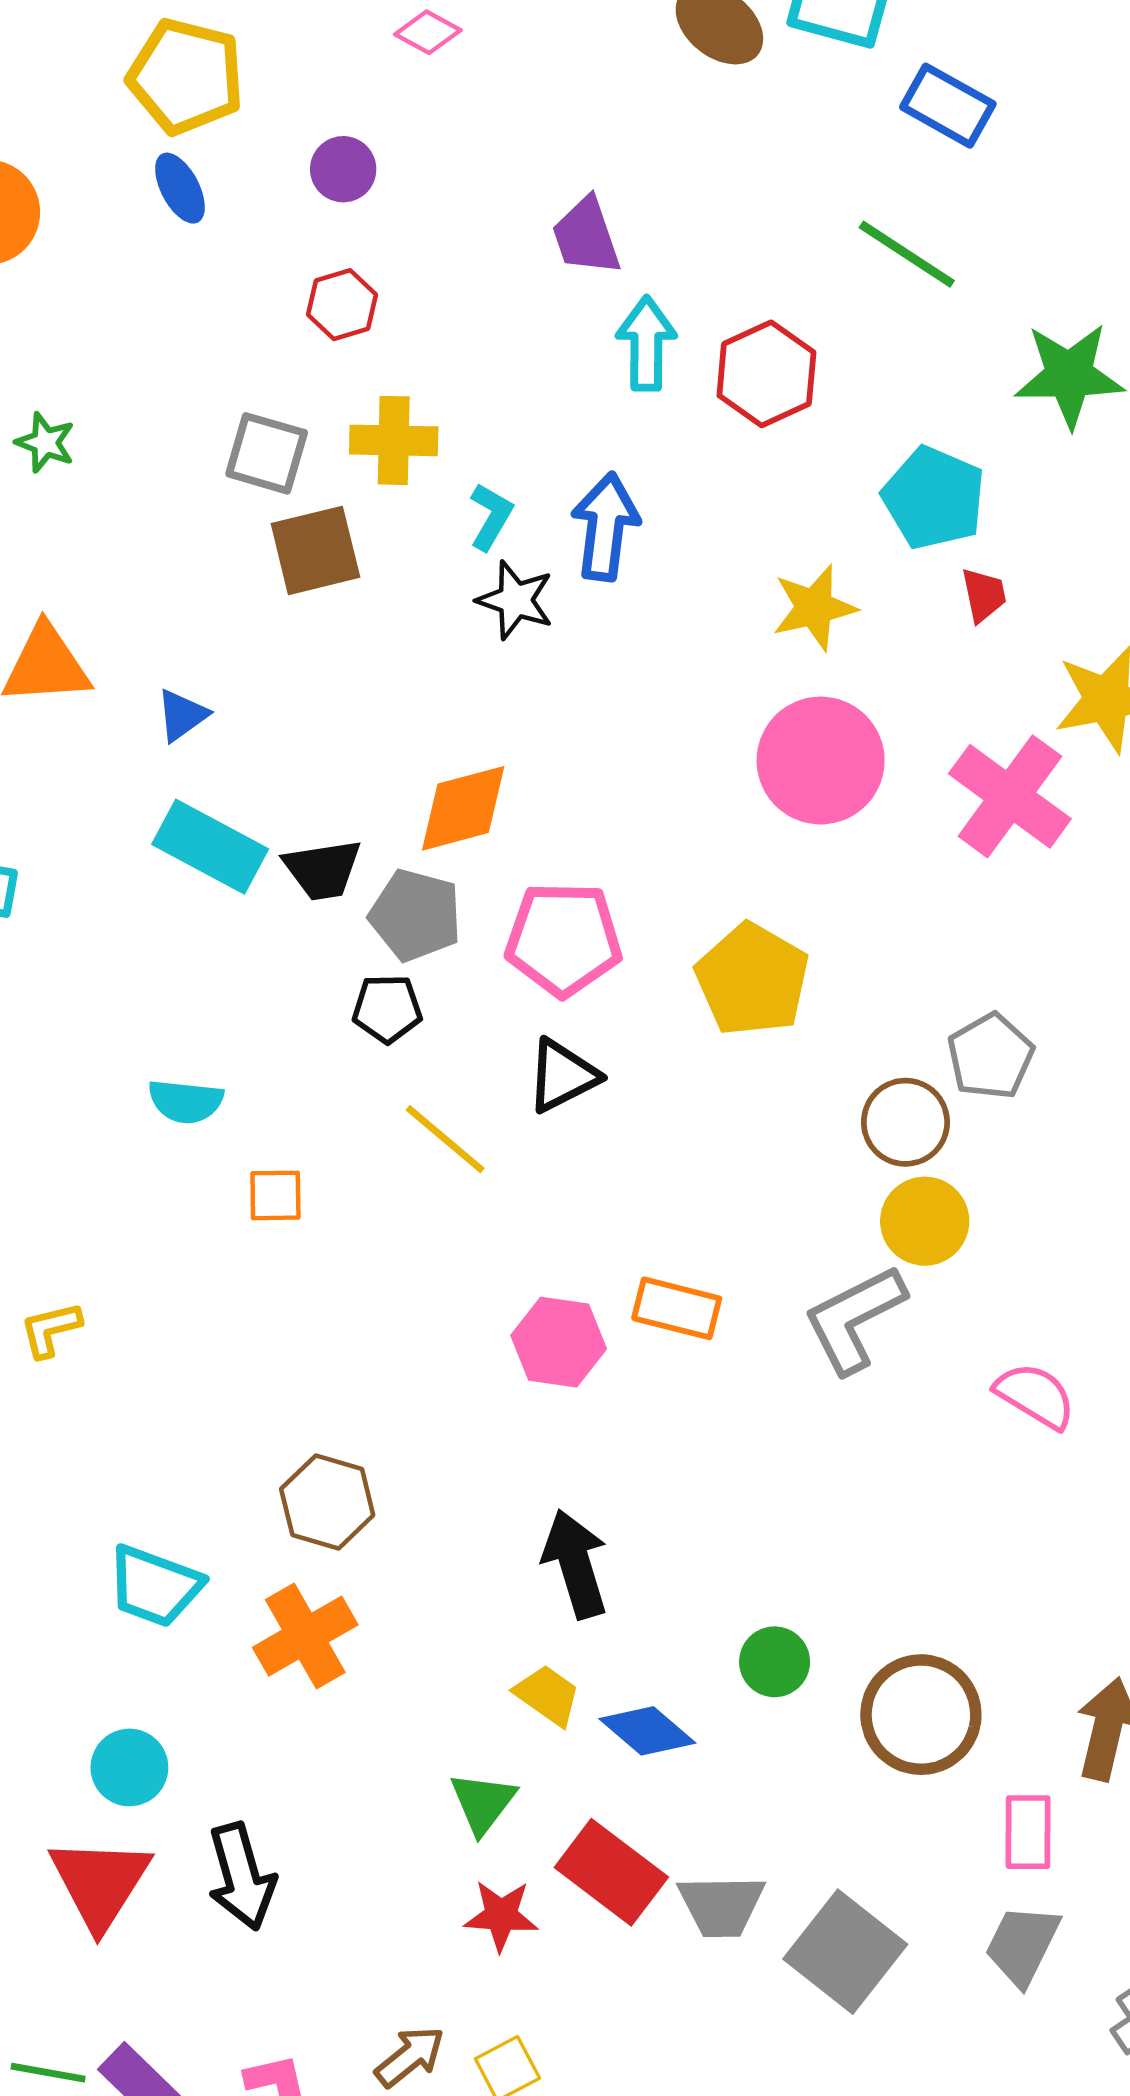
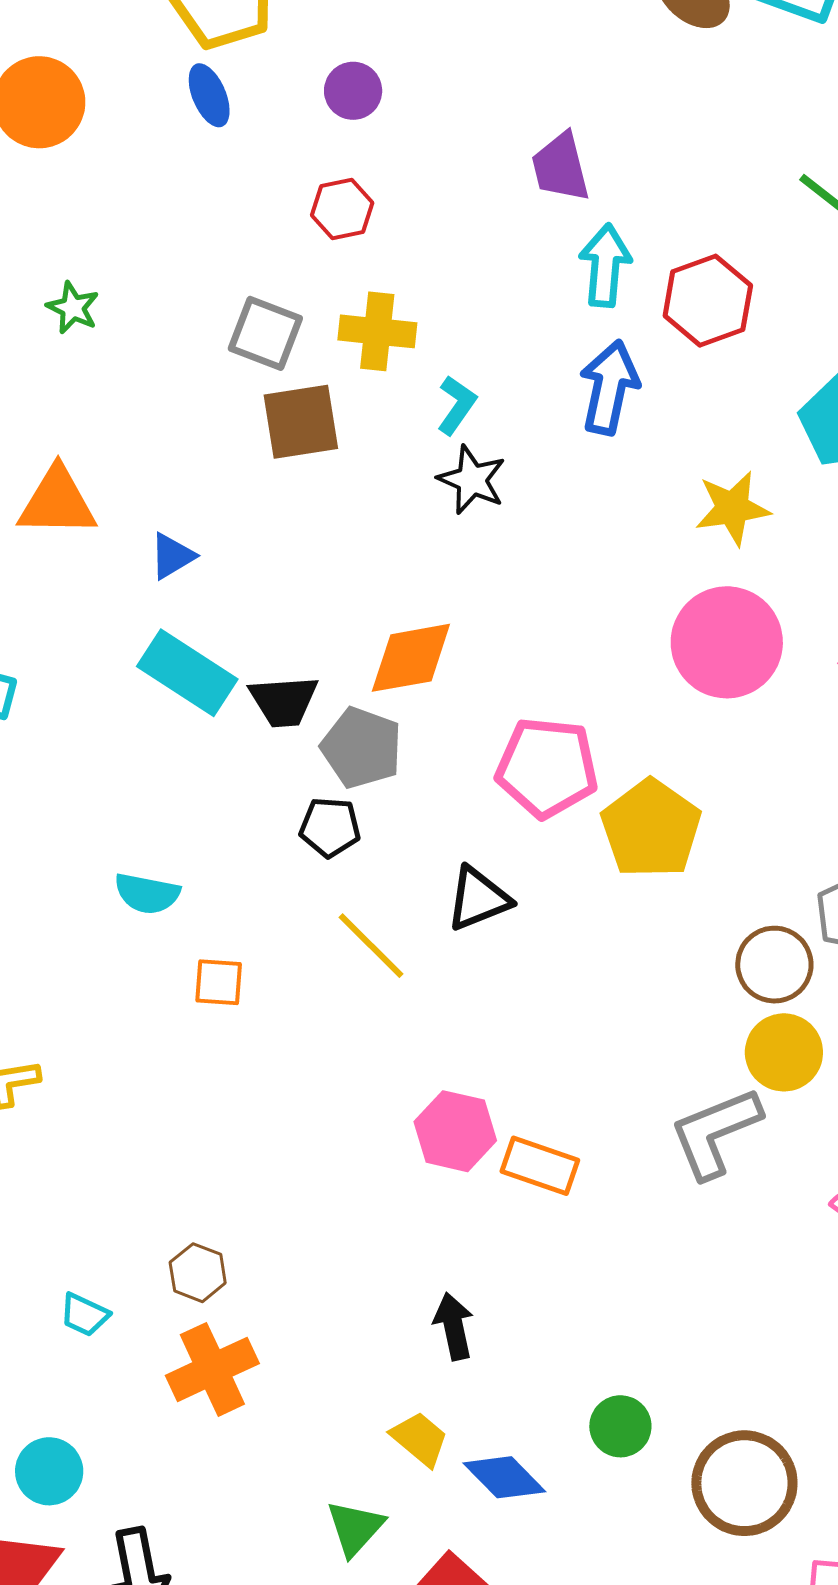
blue arrow: (605, 527) -> (609, 387), moved
pink pentagon: (564, 939) -> (547, 768), moved
orange rectangle: (677, 1308) -> (540, 1166), moved
brown hexagon: (327, 1502) -> (198, 1273), moved, size x0.7
black arrow: (575, 1564) -> (454, 1326), size x0.7
cyan trapezoid: (155, 1586) -> (84, 1315), size x0.6

